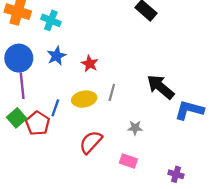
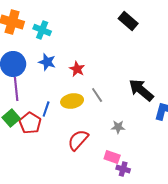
blue star: (56, 56) -> (47, 62), turned -30
gray line: (112, 92) -> (97, 95), turned -49
purple cross: (176, 174) -> (123, 169), moved

